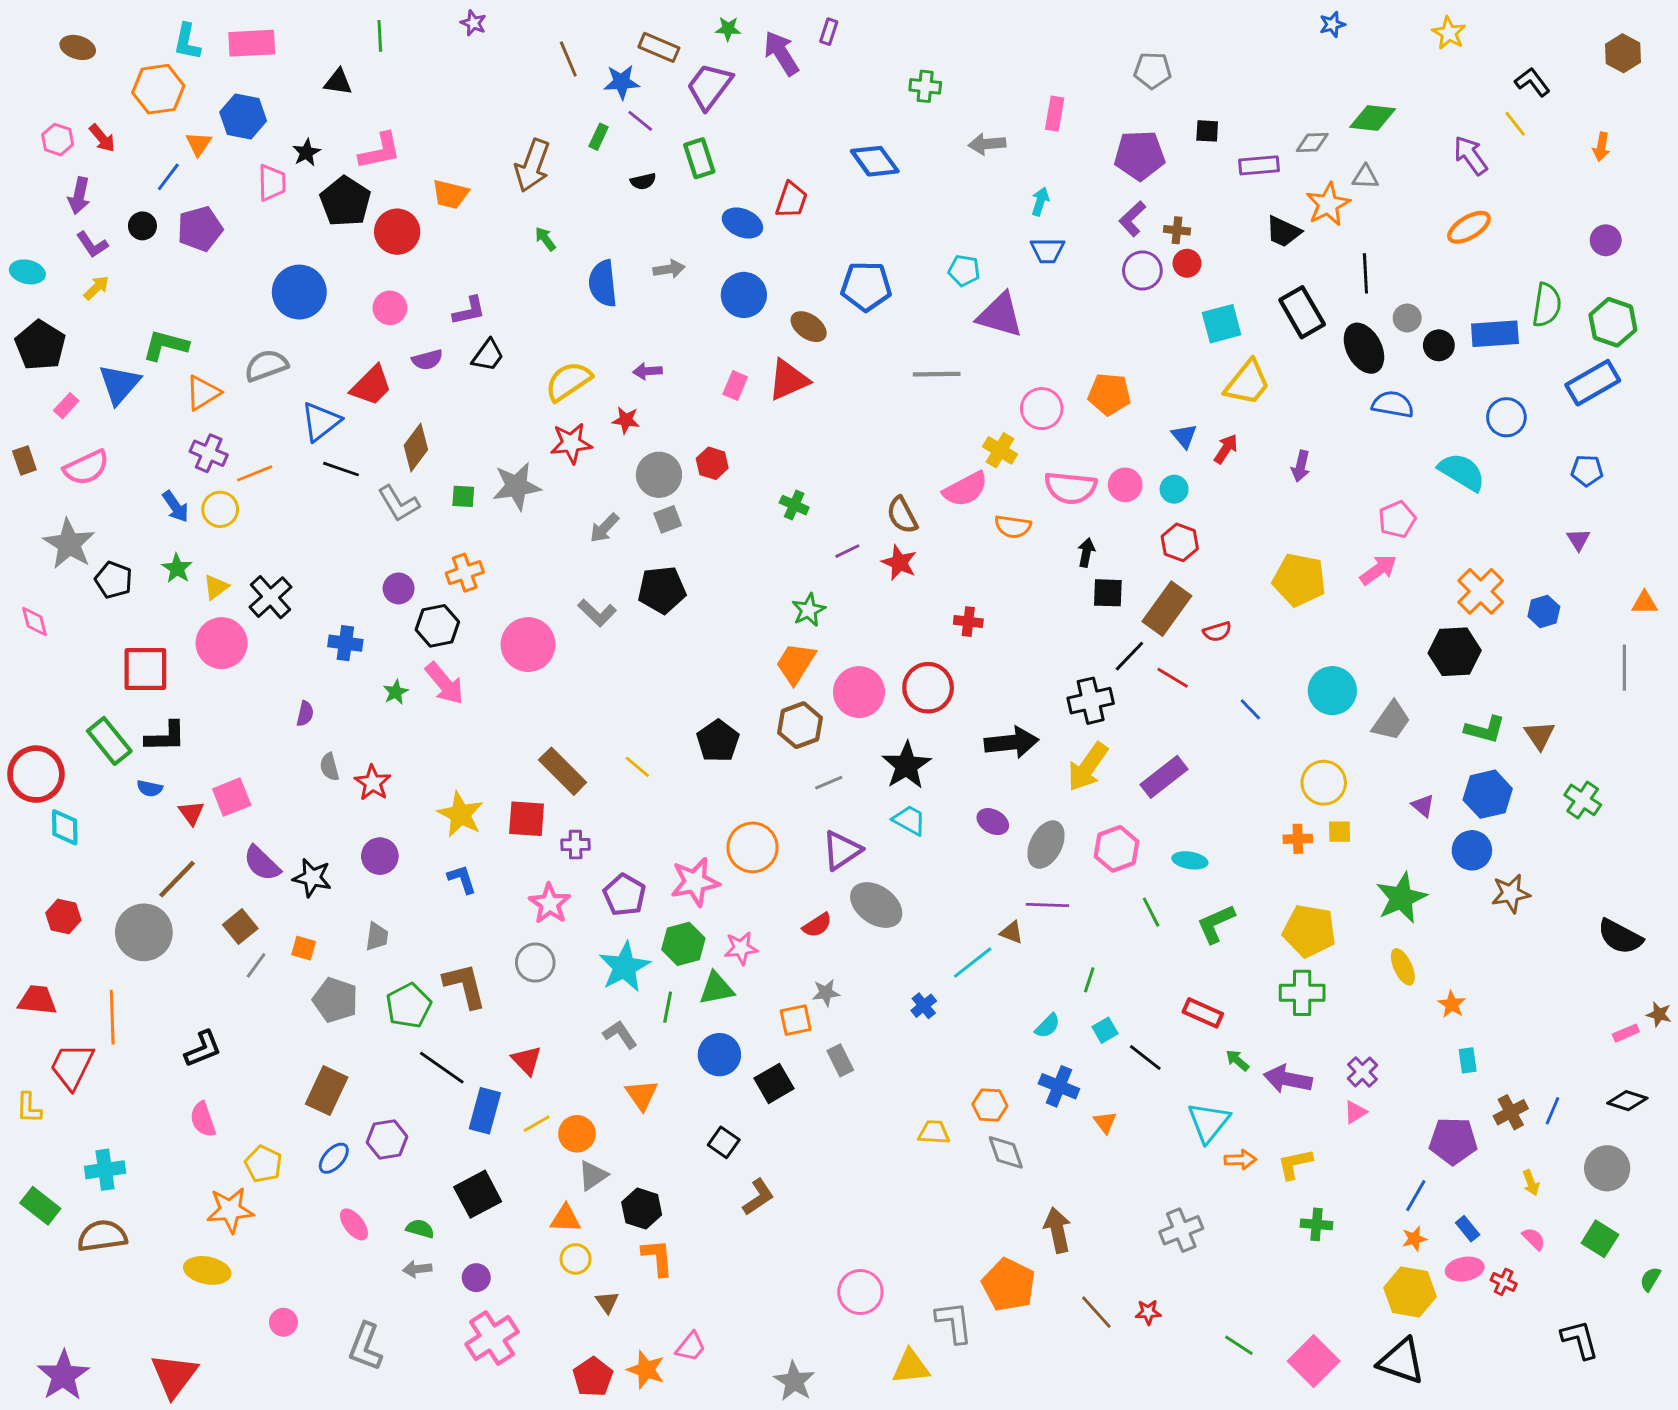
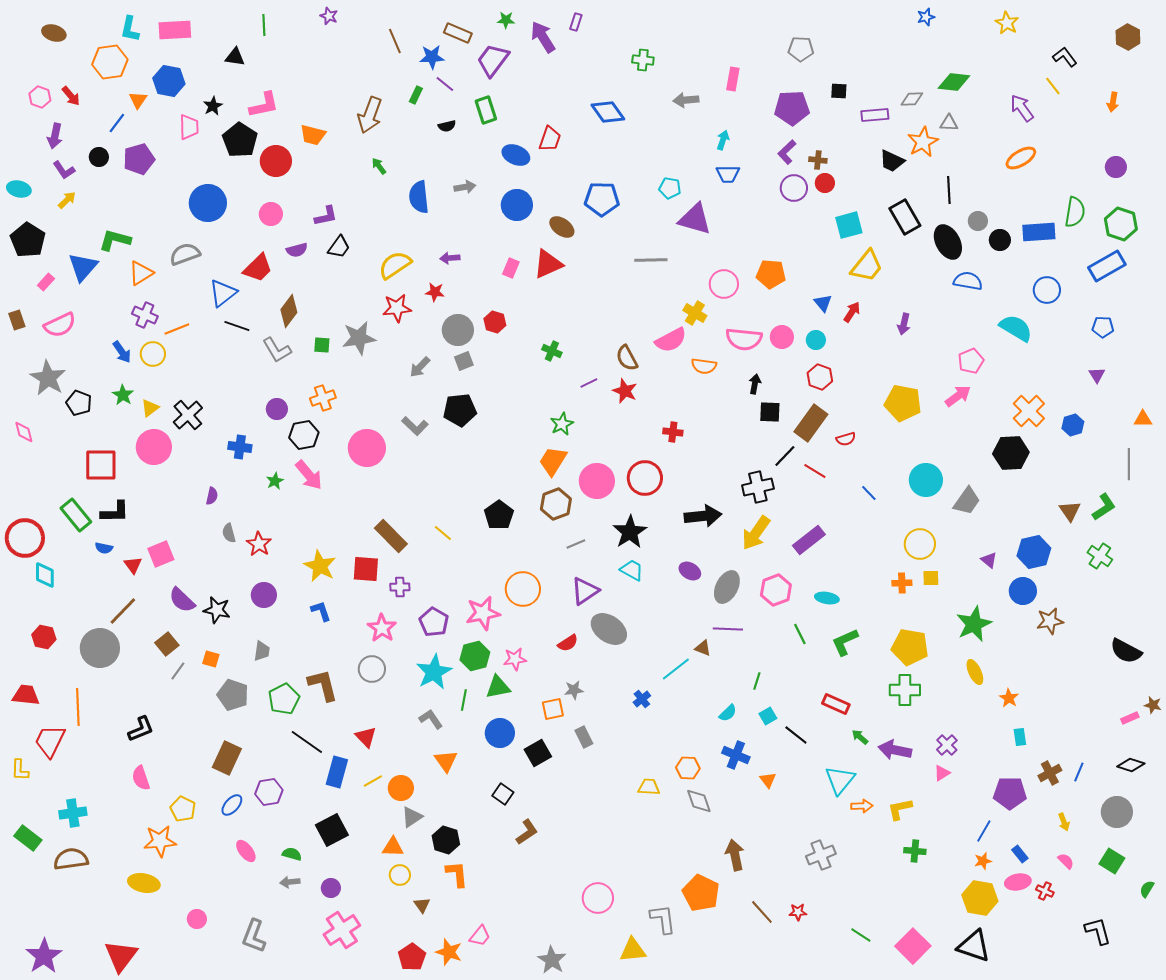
green L-shape: (1485, 729) -> (1104, 507), moved, turned -48

